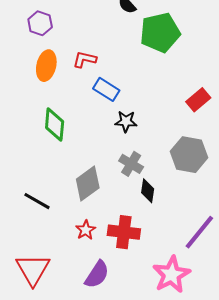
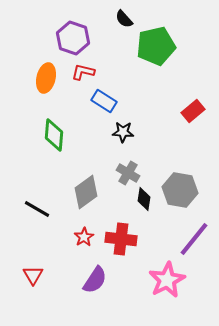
purple hexagon: (40, 23) -> (73, 38), moved, size x1.4
gray hexagon: (189, 155) -> (180, 190), moved
red triangle: (33, 269) -> (33, 275), size x0.6

